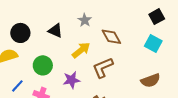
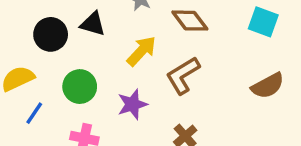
black circle: (20, 33) -> (51, 34), moved
blue line: (17, 86) -> (34, 113), moved

